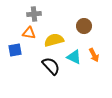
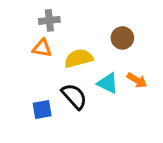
blue square: (15, 50) -> (42, 109), moved
orange arrow: (94, 55) -> (137, 80), turned -32

